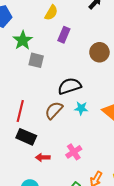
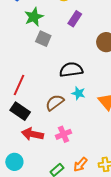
brown semicircle: (54, 110) -> (55, 103), moved
red arrow: (43, 157) -> (32, 134), size x1.5

